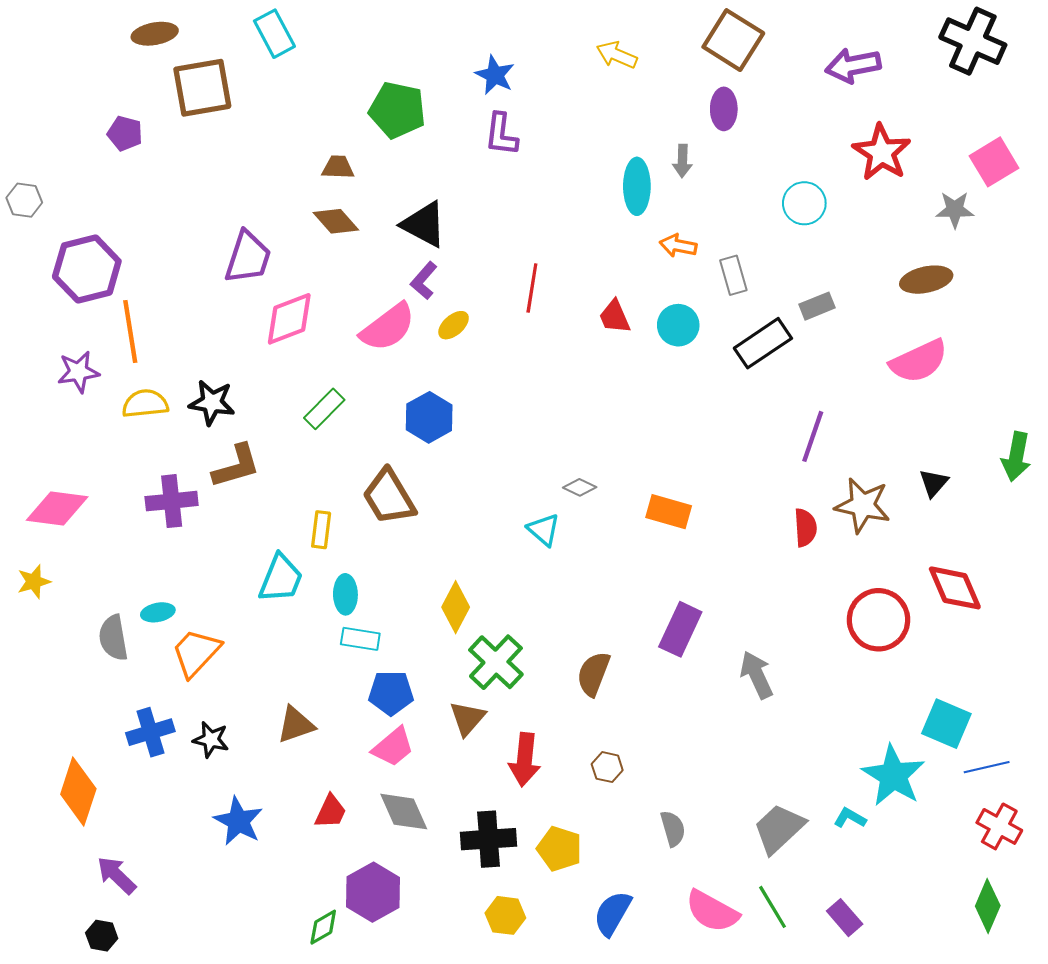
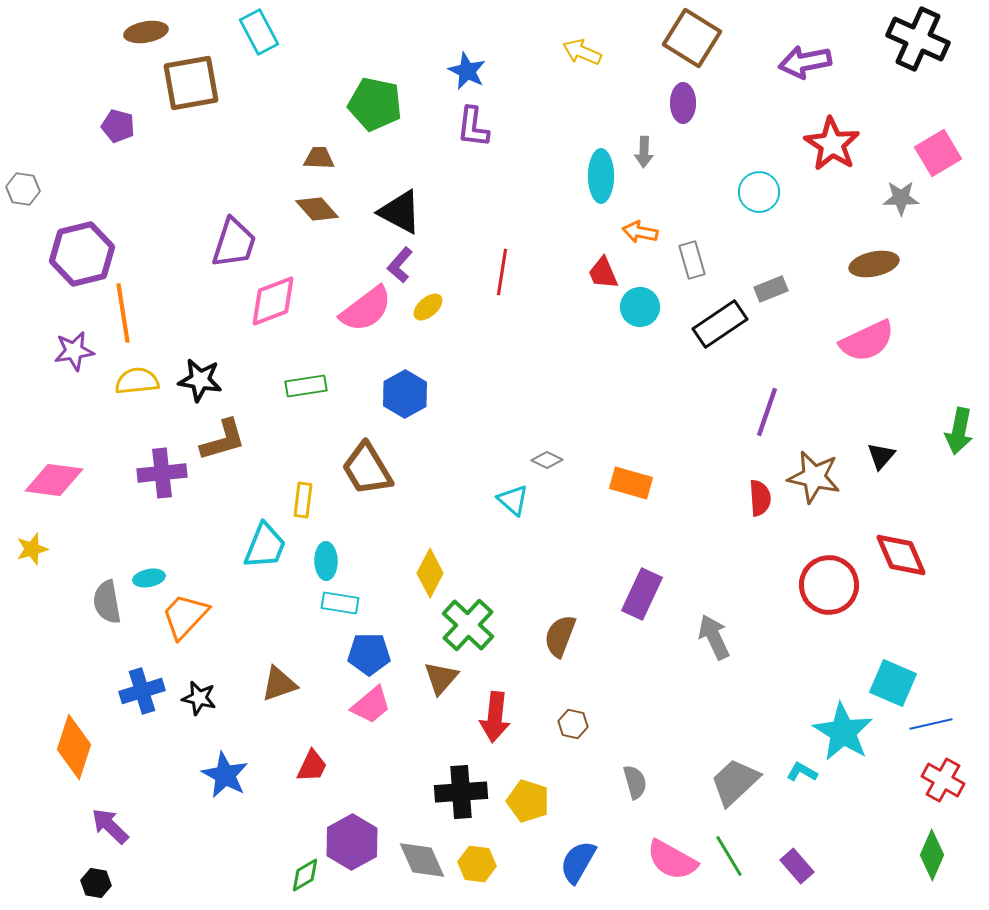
red trapezoid: (615, 317) -> (603, 273), moved
green rectangle: (324, 409) -> (306, 386), turned 36
gray diamond: (404, 812) -> (422, 860), moved

